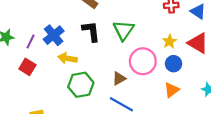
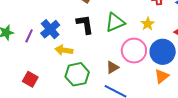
green triangle: (123, 30) -> (115, 22), turned 35
yellow star: (169, 41) -> (148, 24), moved
blue circle: (174, 64) -> (163, 52), size x1.6
red square: (27, 67) -> (30, 79), moved

